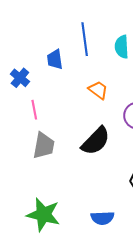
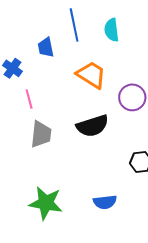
orange trapezoid: (98, 90) -> (91, 75), size x1.5
black semicircle: (96, 141) -> (93, 126), turned 32

